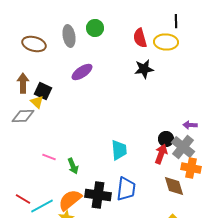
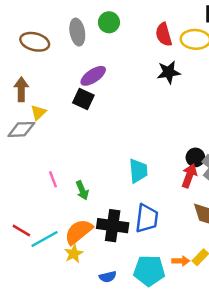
black square: (43, 91) -> (83, 99), moved
yellow triangle: (37, 102) -> (38, 112), turned 32
pink line: (49, 157) -> (53, 179), turned 48

